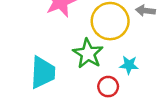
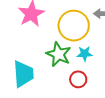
cyan star: (129, 65) -> (85, 54), moved

